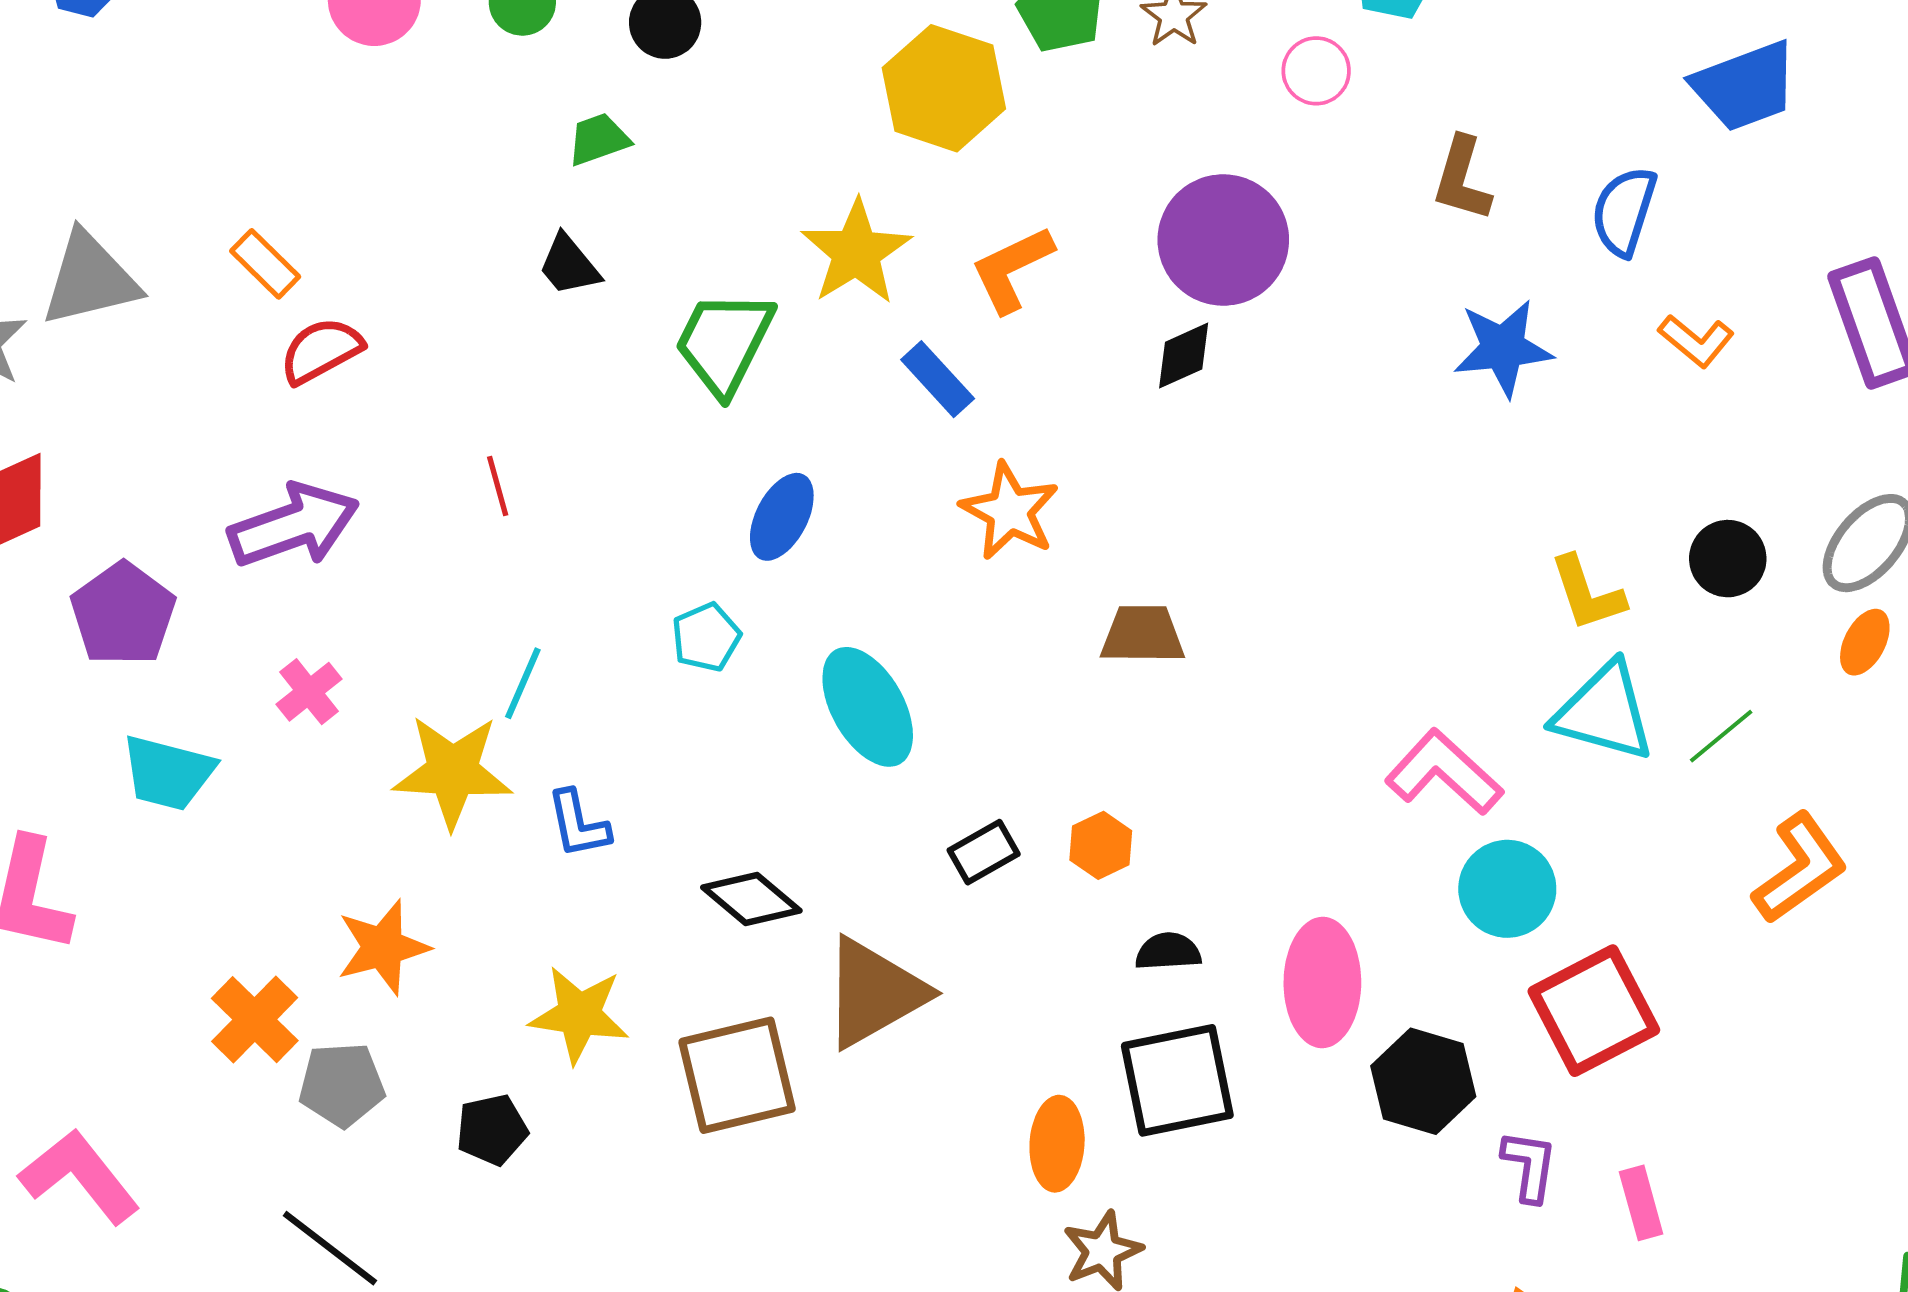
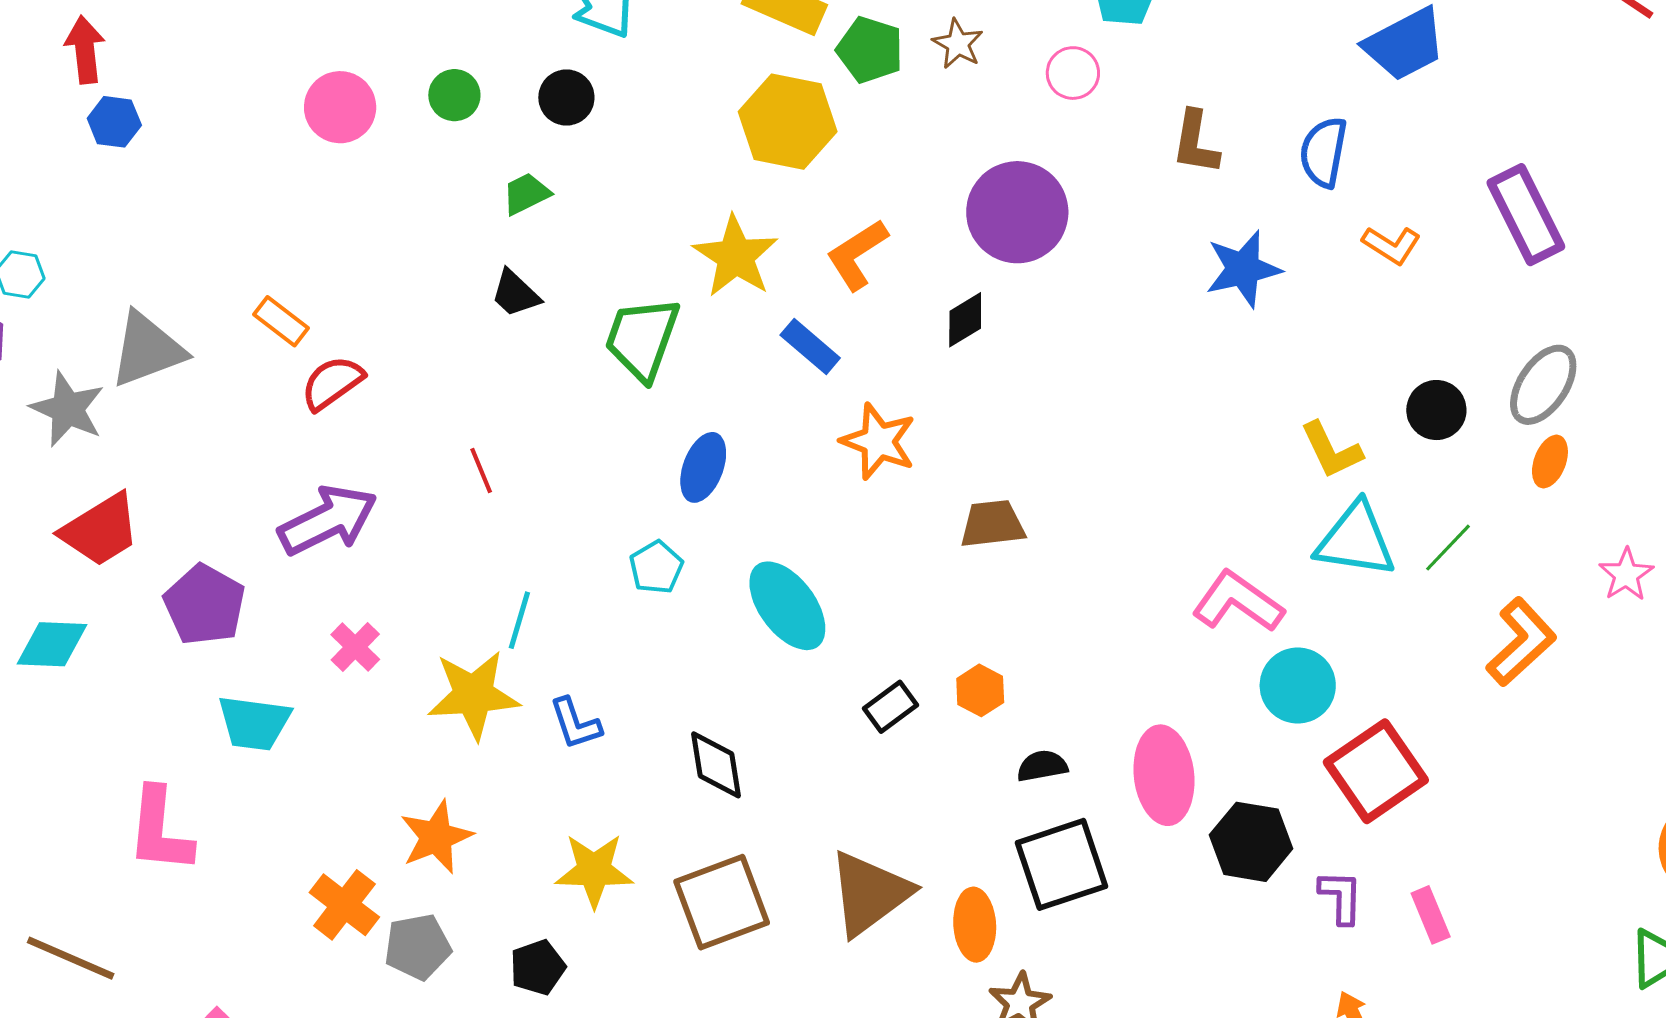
black diamond: (1184, 356) -> (965, 320), moved
black diamond: (751, 899) -> (716, 765), turned 48
brown triangle: (874, 993) -> (869, 893), moved

